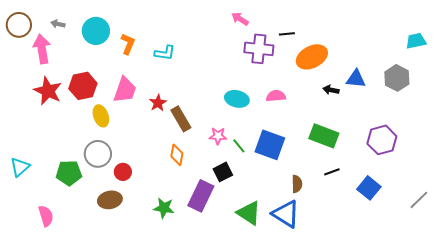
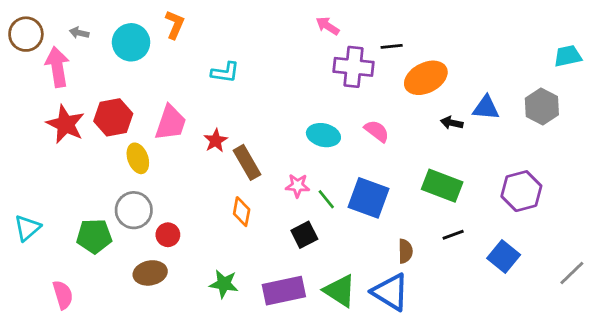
orange L-shape: (128, 44) -> (175, 25), moved
pink semicircle: (276, 96) -> (377, 131), turned 42
purple rectangle: (201, 196) -> (284, 291), moved, turned 52

